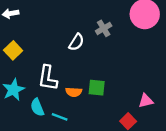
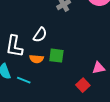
white semicircle: (76, 42) -> (40, 35), moved

